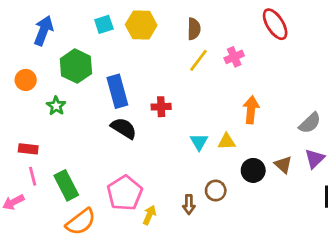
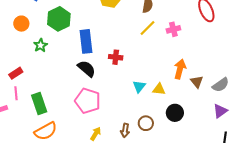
red rectangle: (28, 149) -> (16, 73), turned -48
brown triangle: (283, 165) -> (197, 82), moved
pink pentagon: (125, 193) -> (88, 101), moved, turned -30

